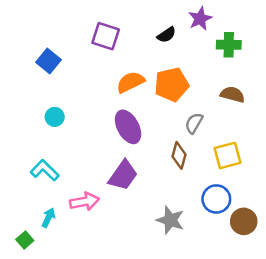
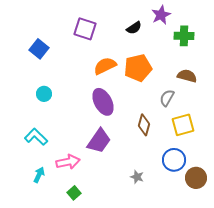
gray semicircle: (194, 123) -> (167, 98), moved
gray star: (170, 220) -> (137, 177), size x0.6
green square: (25, 240) -> (74, 193), moved

